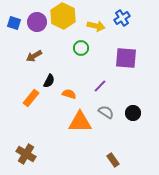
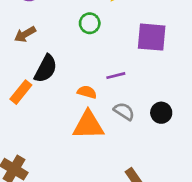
black semicircle: (49, 81) -> (46, 69), size x1.5
purple line: (100, 86) -> (116, 76), turned 32
orange semicircle: (69, 94) -> (87, 92), moved

